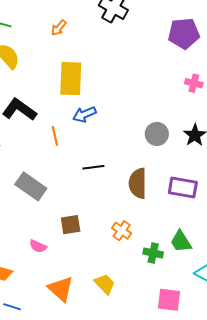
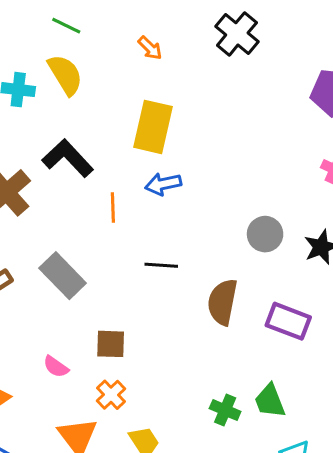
orange arrow: (59, 28) -> (150, 48), turned -96
orange cross: (122, 231) -> (111, 395), moved

